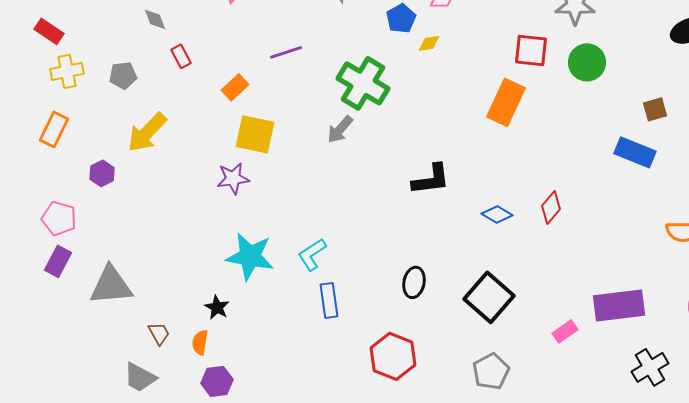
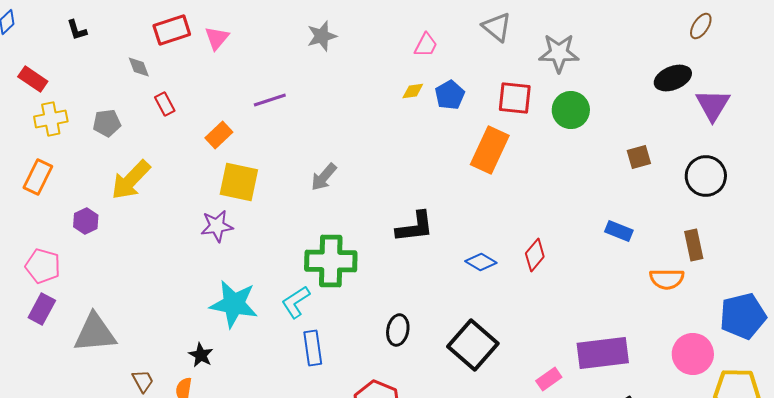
blue pentagon: (401, 18) -> (450, 95), moved
green cross: (363, 83) -> (331, 261), moved, turned -30
blue rectangle: (635, 152) -> (619, 231), moved, size x0.7

